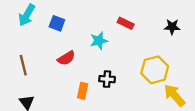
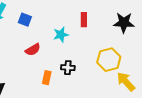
red rectangle: (126, 23) -> (84, 20), turned 64
black star: (172, 27) -> (124, 23), size x1.5

